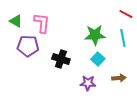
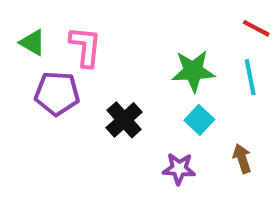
black cross: (61, 59) -> (124, 120), turned 30
brown arrow: (119, 78) -> (242, 158), turned -104

